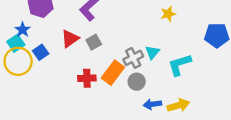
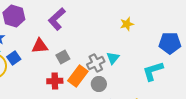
red triangle: (70, 39) -> (40, 46), turned 30
gray square: (94, 42) -> (63, 57), moved
cyan L-shape: (179, 65) -> (153, 71), moved

